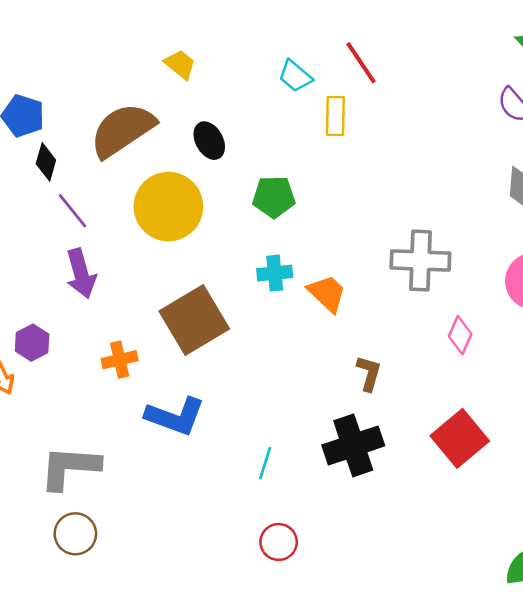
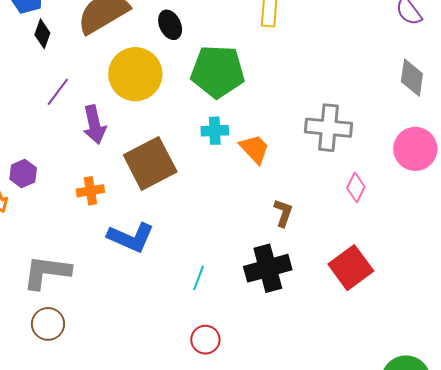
green pentagon: (274, 197) -> (218, 71), size x1.6
purple line: (72, 211) -> (58, 92), moved, turned 72
purple arrow: (81, 274) -> (94, 125), moved

